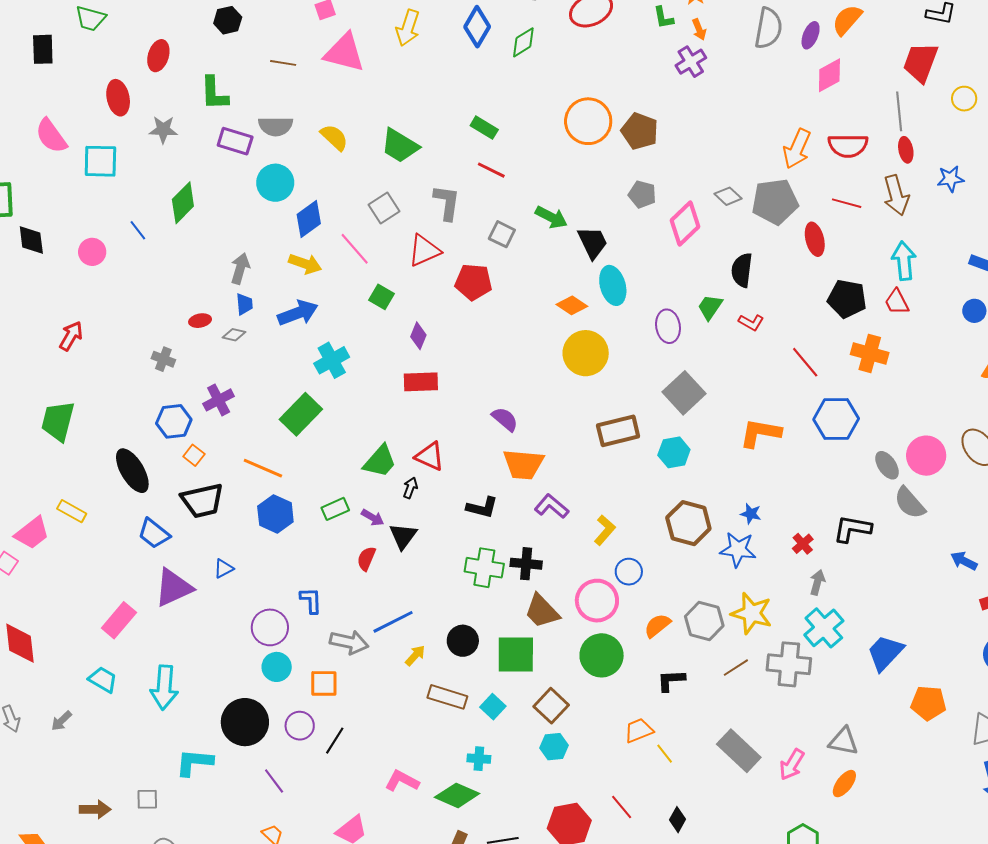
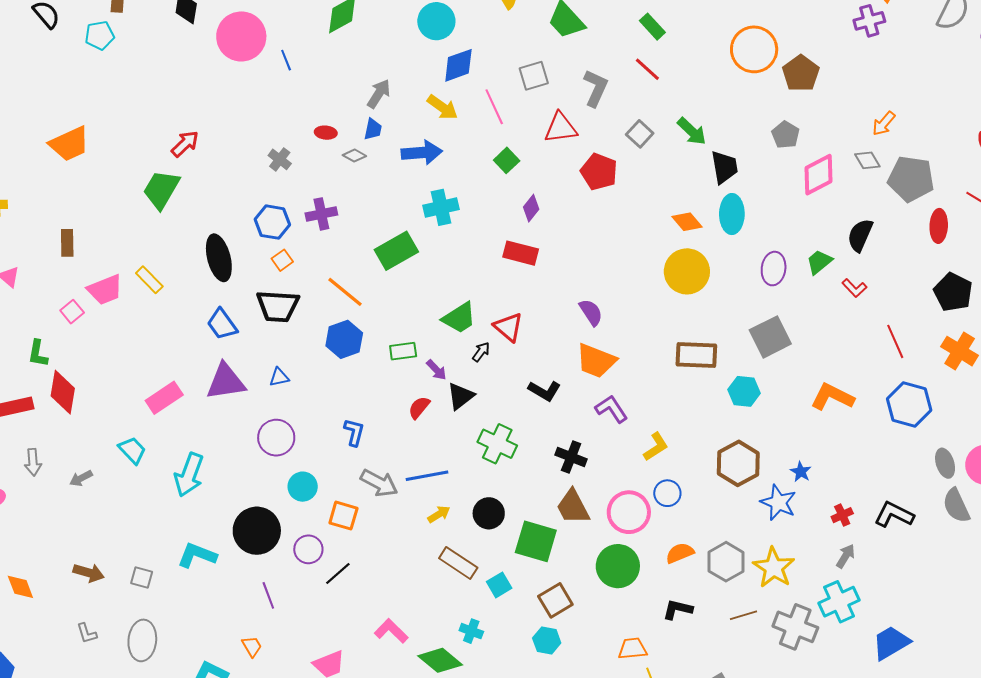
orange arrow: (797, 149) -> (884, 124), moved, size x0.7
blue line: (138, 230) -> (286, 60), moved
pink circle: (92, 252) -> (241, 36), size x1.8
red arrow: (71, 336) -> (185, 144), moved
green cross: (484, 568) -> (497, 444), moved
purple circle: (270, 627) -> (276, 438), moved

